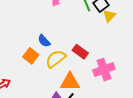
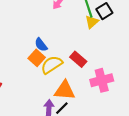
yellow triangle: (109, 16) -> (92, 22), moved
orange square: (31, 56) -> (37, 58), moved

